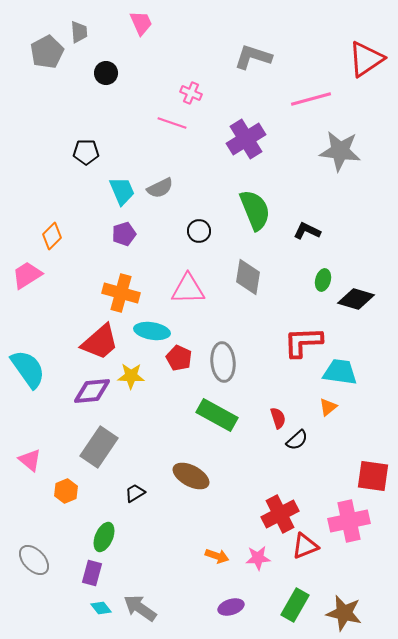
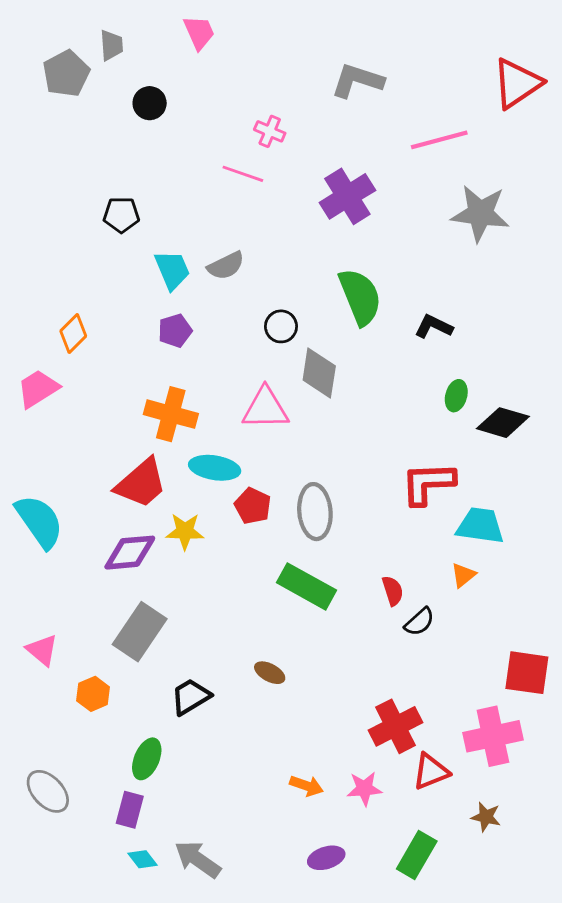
gray diamond: (248, 277) -> (319, 373), moved
brown ellipse: (191, 476) -> (270, 673), size x0.6
black trapezoid: (135, 493) -> (191, 697), size x1.4
brown star: (344, 613) -> (486, 817), moved, size x0.6

